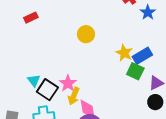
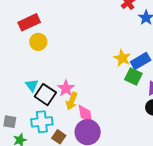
red rectangle: (31, 18) -> (29, 22), size x1.5
yellow circle: (86, 34) -> (38, 42), moved

